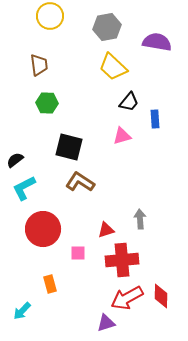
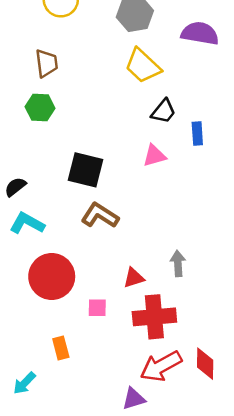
green hexagon: (47, 103) -> (40, 107), moved
cyan L-shape: (24, 188) -> (27, 223), turned 56

